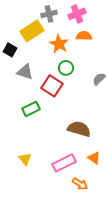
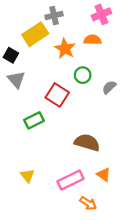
pink cross: (77, 14) -> (101, 14), moved
green circle: (66, 68) -> (83, 75), moved
gray triangle: (25, 72) -> (16, 80), moved, turned 30

